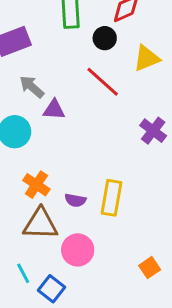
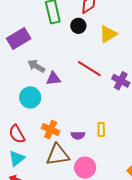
red line: (103, 82) -> (89, 69), moved
yellow rectangle: (112, 198) -> (101, 129), size x0.6

